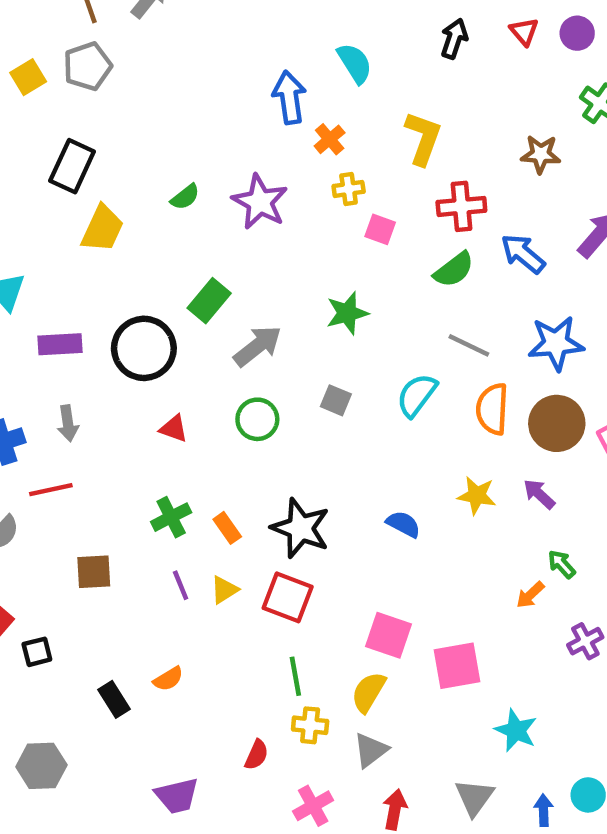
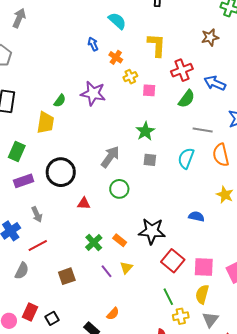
blue arrow: (289, 98) -> (93, 44), size x0.6
yellow trapezoid: (102, 229) -> (45, 123), moved
green rectangle: (209, 301) -> (17, 151), moved
gray square: (336, 400) -> (150, 160), moved
yellow star: (477, 495) -> (225, 195), turned 30
red square: (288, 597) -> (173, 261), moved, turned 35

